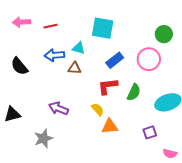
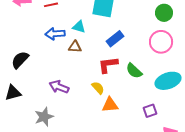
pink circle: (149, 59) -> (161, 42), moved
black semicircle: (19, 66) -> (20, 60), moved, turned 84
green semicircle: (134, 92) -> (134, 71), turned 108

